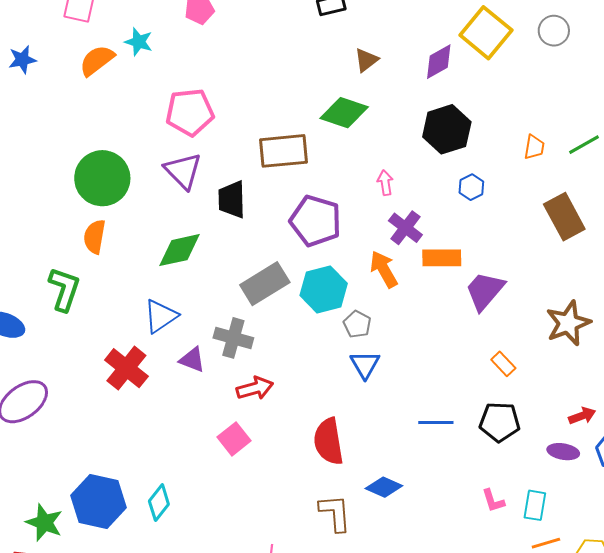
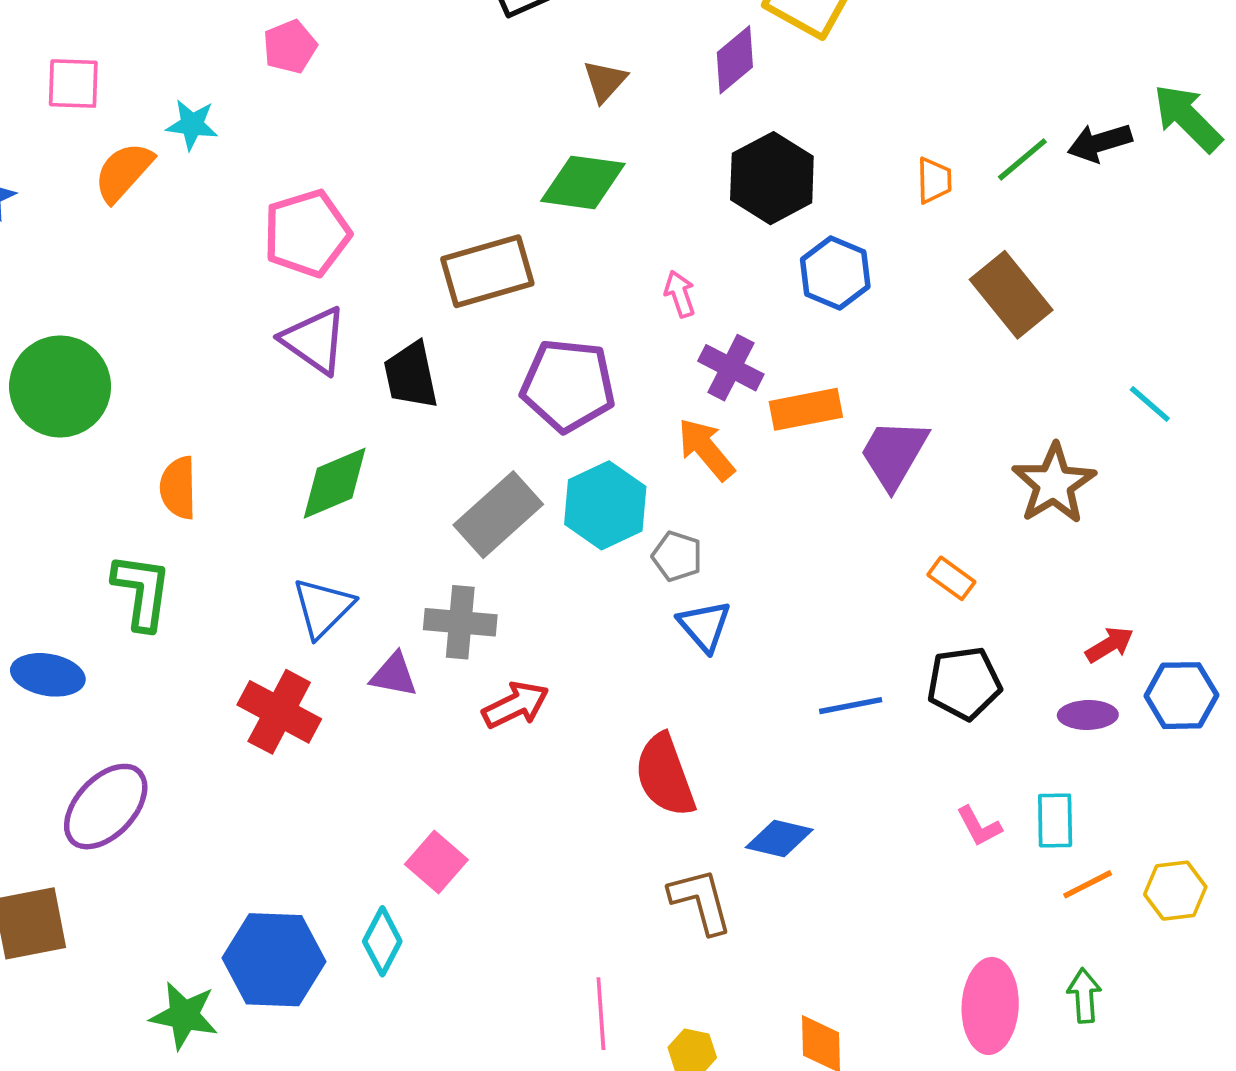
green circle: (102, 178) -> (60, 386), moved
blue hexagon: (471, 187) -> (835, 273), size x1.5
pink square: (234, 439) -> (436, 862), moved

